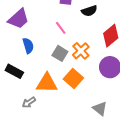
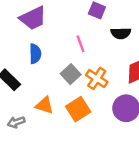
orange cross: (81, 51) -> (97, 78), turned -30
orange triangle: (47, 83) -> (44, 105), size x0.7

